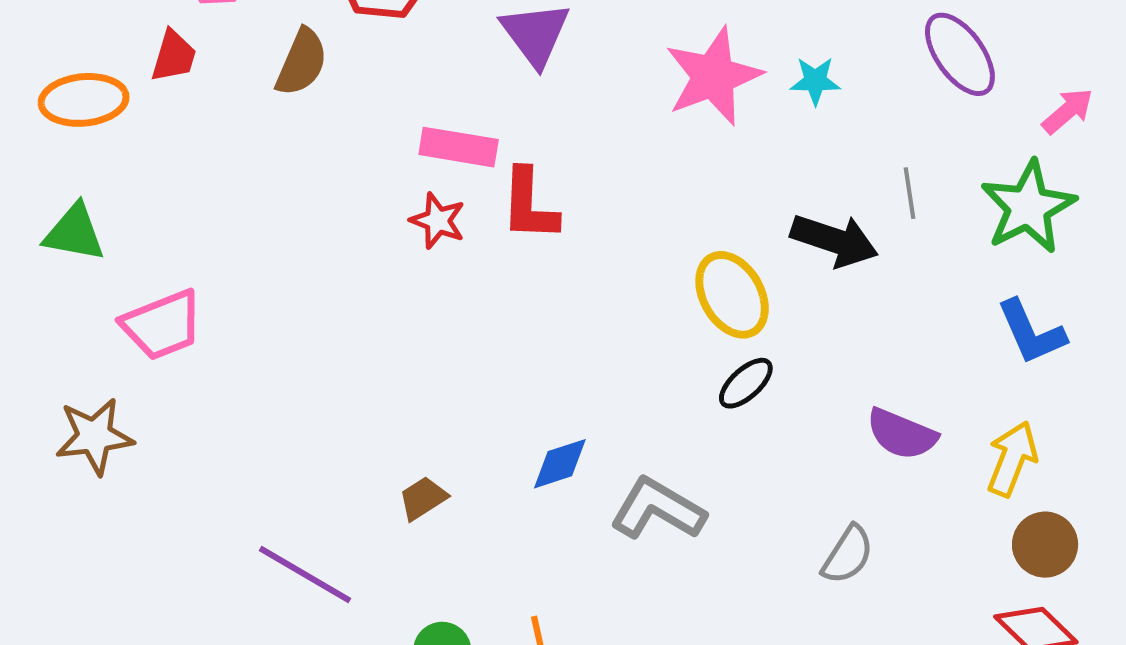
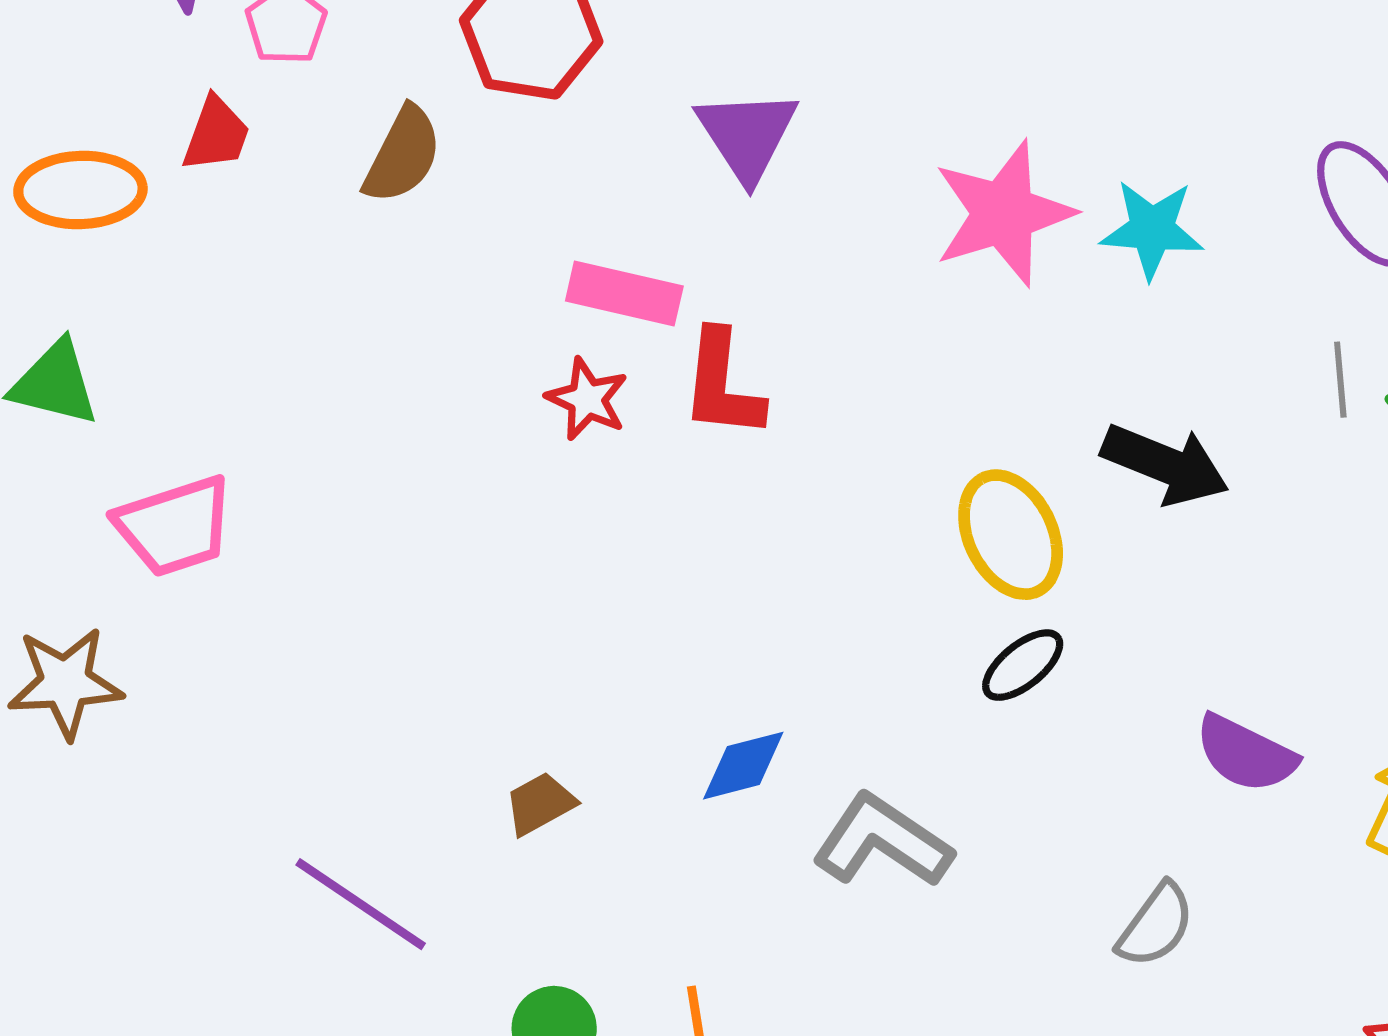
cyan star: (815, 81) -> (1152, 229), size x1.4
gray line: (910, 193) -> (1340, 380), moved

